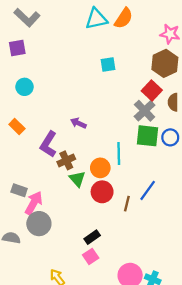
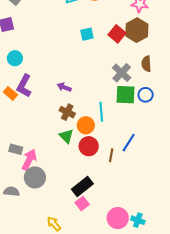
red square: (152, 90) -> (117, 34), moved
purple L-shape: (48, 144) -> (24, 86), moved
brown cross: (66, 160) -> (67, 112), moved, turned -35
black rectangle: (92, 237) -> (82, 187), size x1.5

